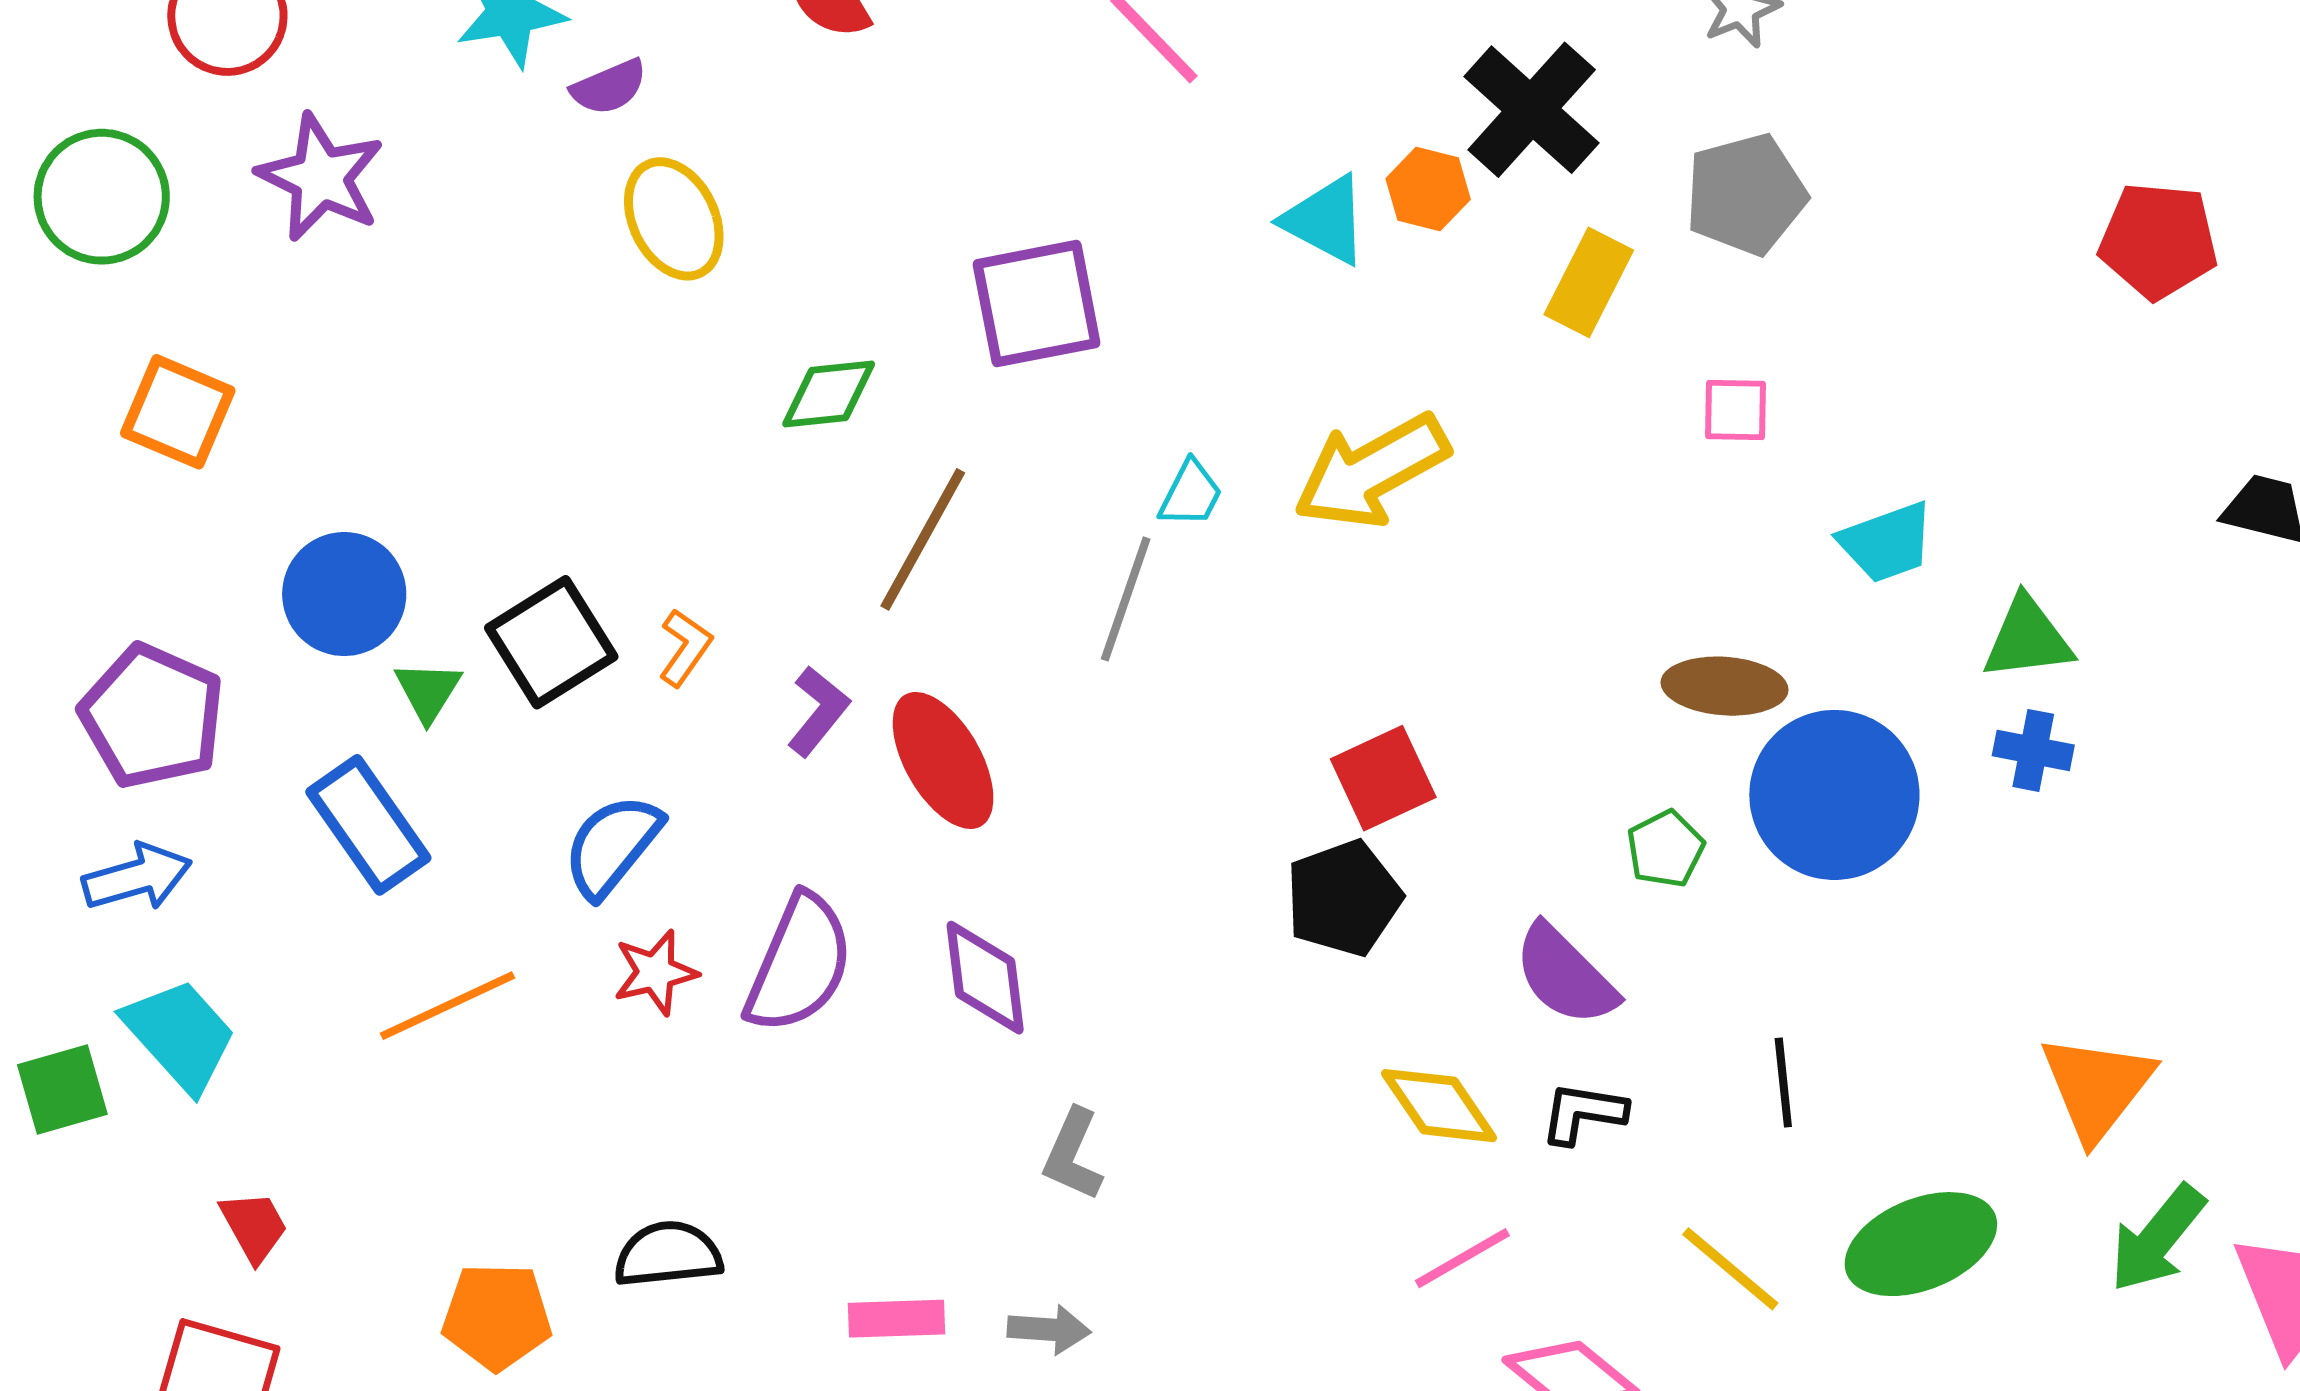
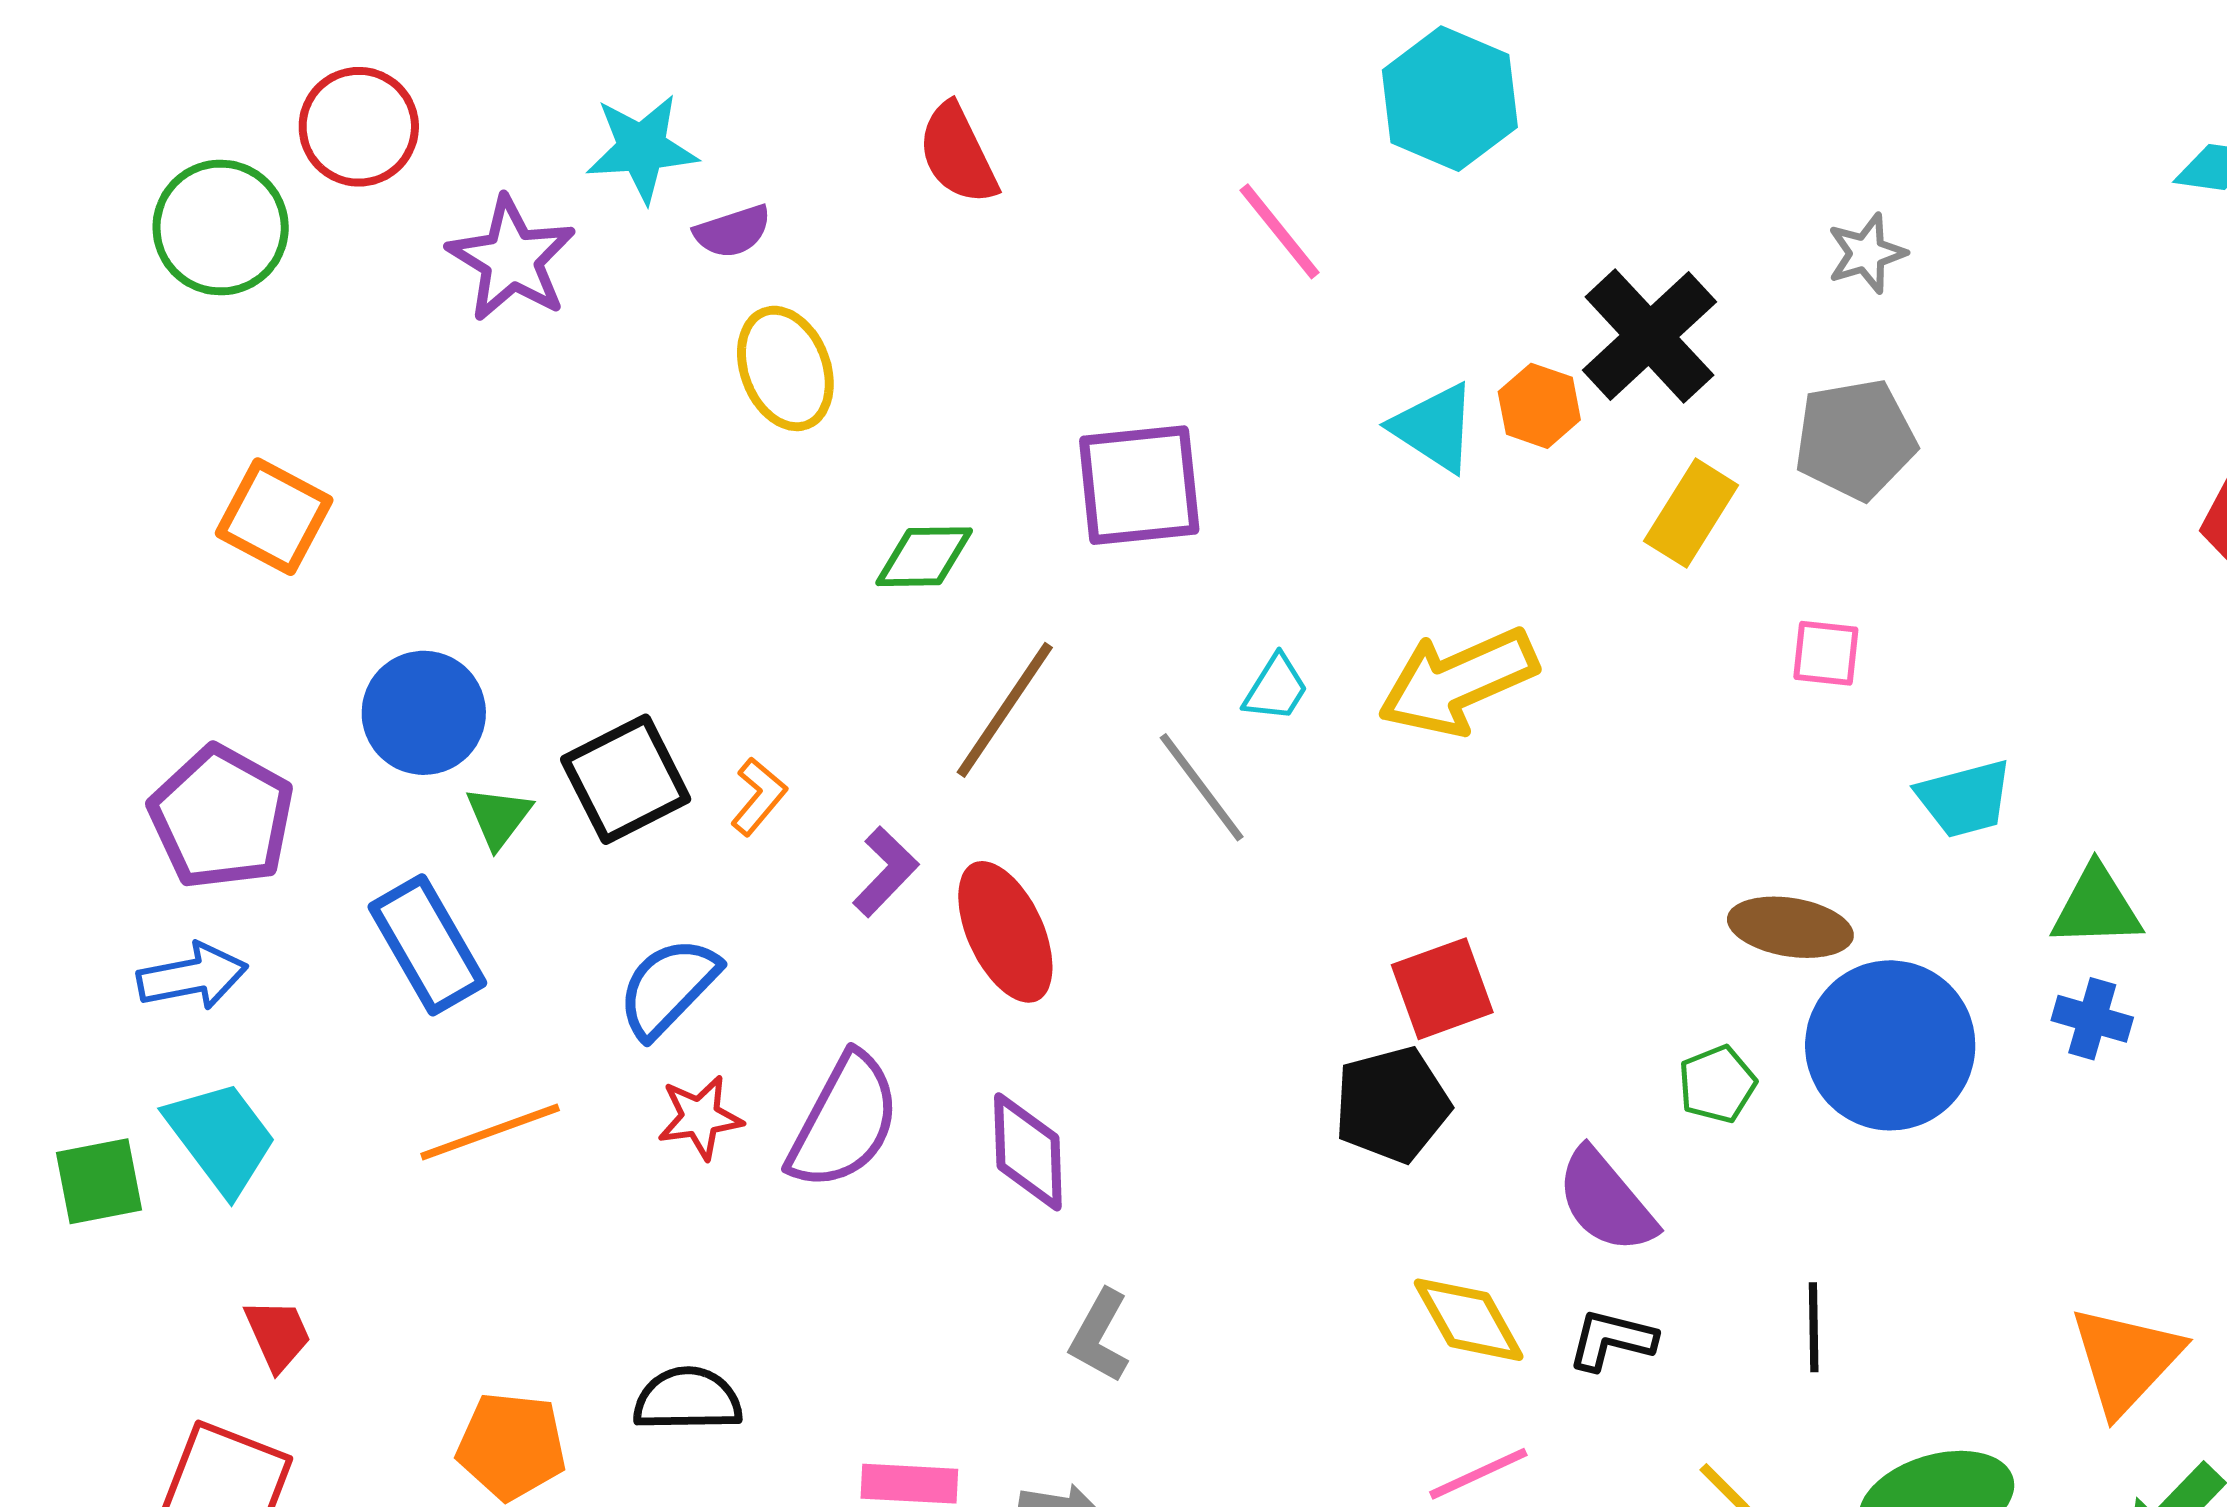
purple star: (321, 177) -> (512, 259), moved
green circle: (102, 197) -> (221, 228), moved
gray line: (1126, 599) -> (1202, 787), turned -61

